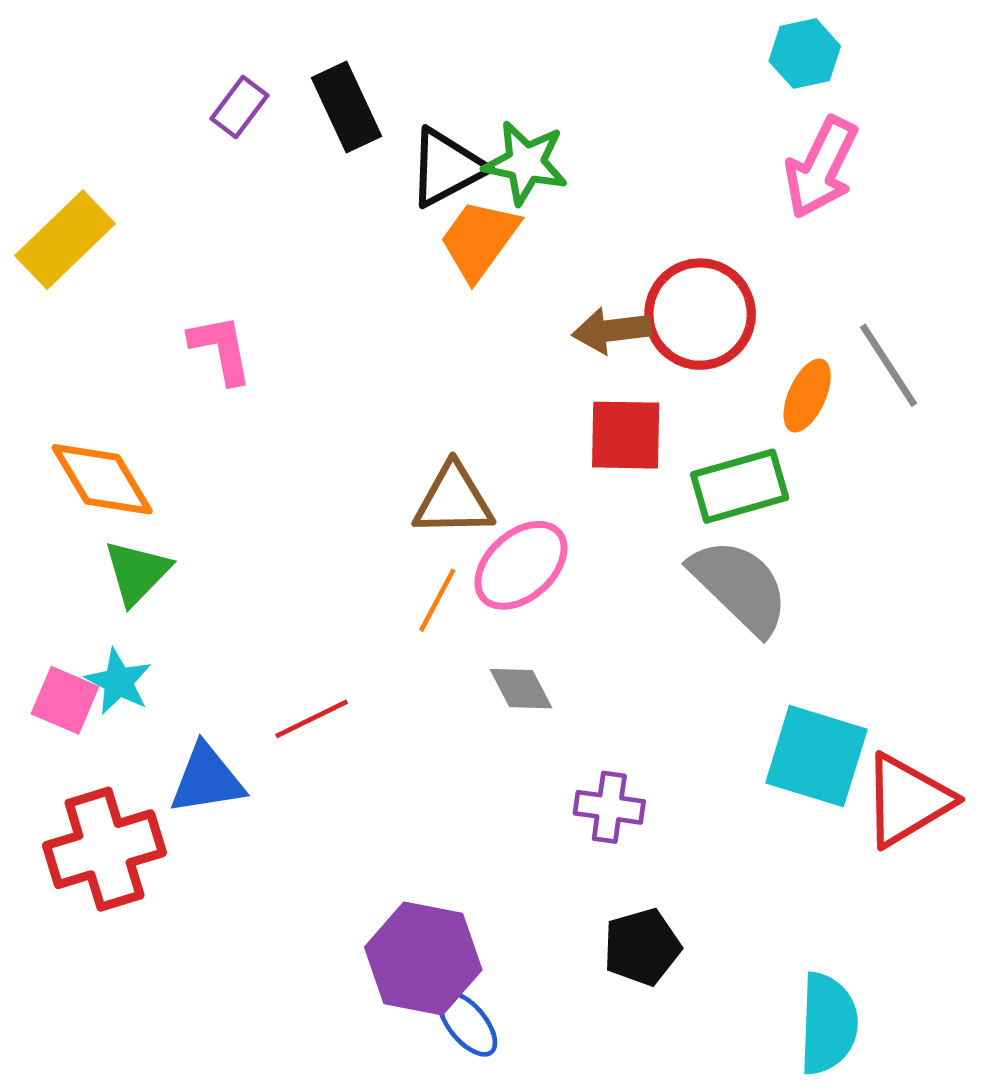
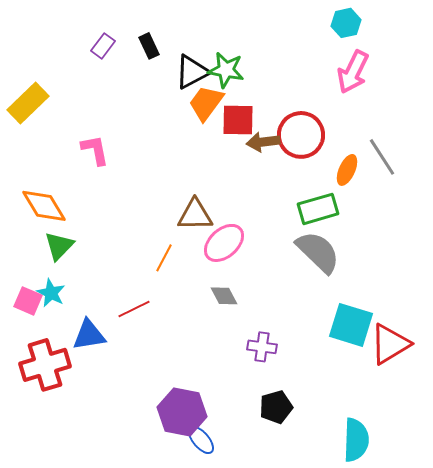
black rectangle: (346, 107) -> (149, 46), size x0.7
red square: (626, 435) -> (238, 120), moved
orange line: (437, 600) -> (164, 258), moved

